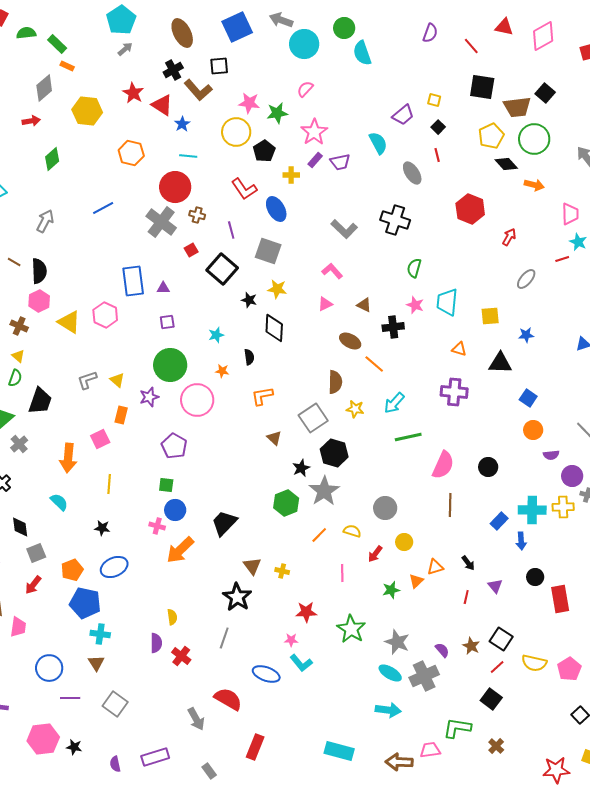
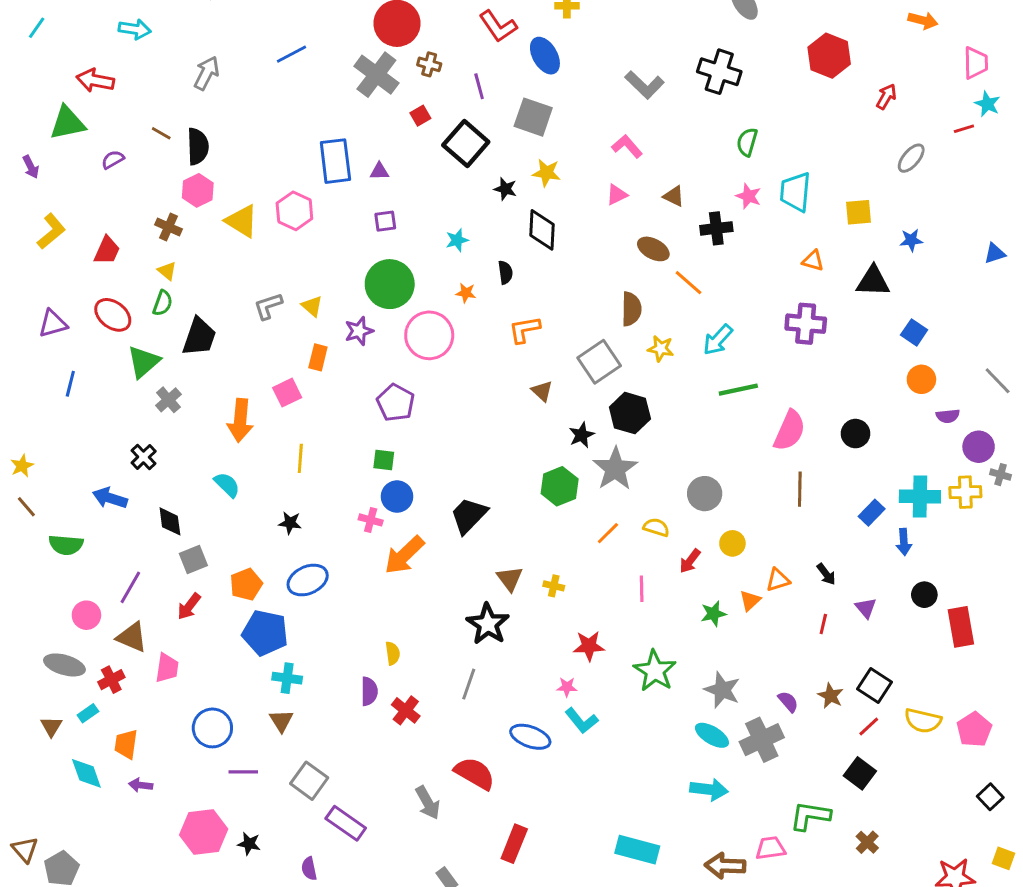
purple rectangle: (155, 757) -> (346, 823), moved, turned 52

